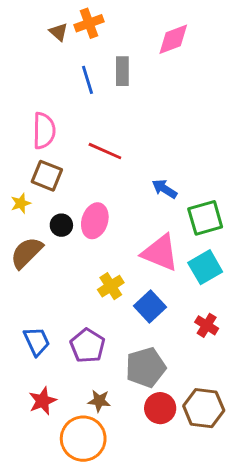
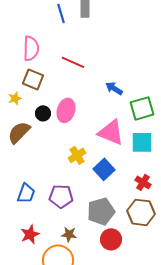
cyan square: (205, 267) -> (142, 142), turned 30
blue trapezoid: (37, 341) -> (26, 193), turned 45
purple pentagon: (88, 346) -> (61, 196), turned -30
brown hexagon: (204, 408) -> (141, 212), moved

